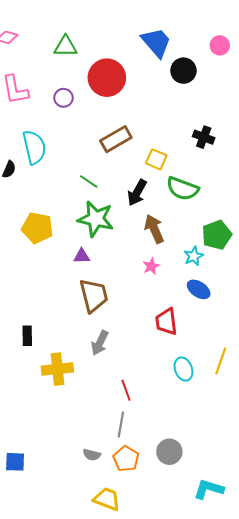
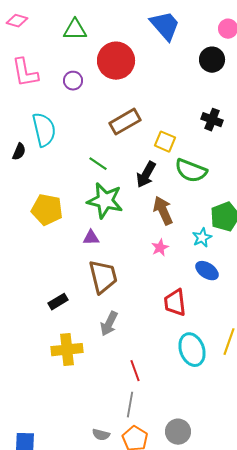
black circle: (183, 71) -> (212, 60), moved
black rectangle: (27, 336) -> (58, 302), moved, turned 60
cyan ellipse: (183, 369) -> (192, 350), size x1.4

